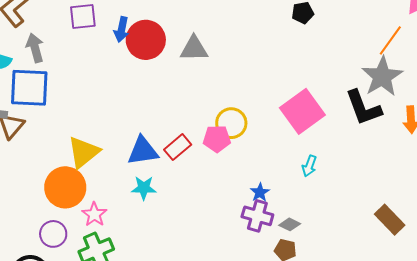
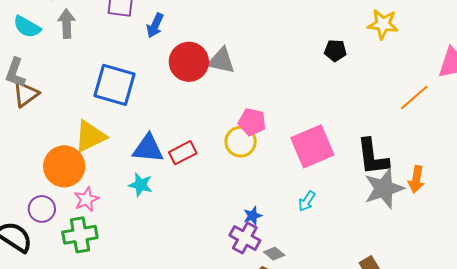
red circle: (146, 40) -> (189, 62), moved
gray star: (382, 77) -> (384, 188), moved
blue square: (29, 88) -> (115, 85), moved
pink pentagon: (217, 139) -> (252, 122), moved

